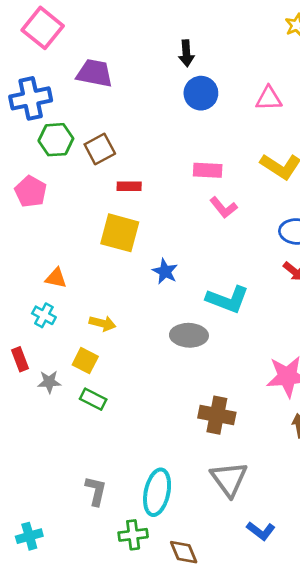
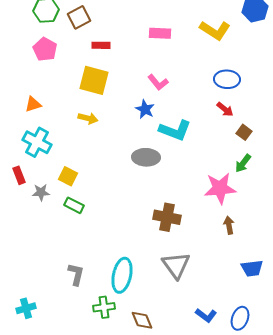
pink pentagon: (31, 192) -> (45, 49), moved
pink L-shape: (224, 208) -> (158, 82), moved
blue star: (165, 271) -> (145, 109), moved
orange triangle: (56, 278) -> (33, 104), moved, turned -30
cyan cross: (44, 315) -> (37, 142), size x1.6
yellow arrow: (102, 323) -> (88, 118), moved
blue L-shape: (261, 531) -> (206, 315), moved

